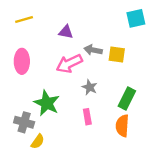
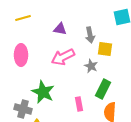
gray arrow: (93, 50) -> (90, 35), moved, turned -112
gray star: (90, 87) -> (91, 66), moved
green rectangle: (127, 99) -> (103, 89), moved

